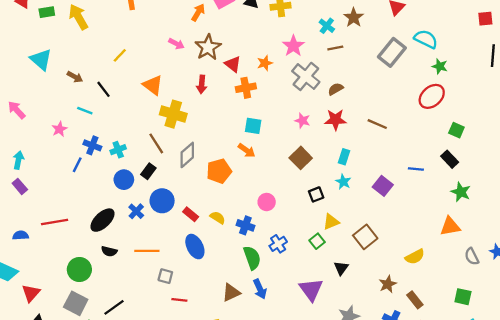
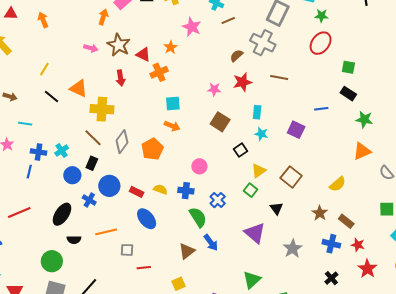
gray cross: (306, 76) -> (263, 43), moved
black line: (103, 89) -> (51, 96), moved
red line: (55, 222) -> (19, 212), moved

